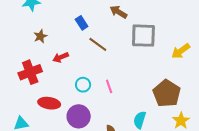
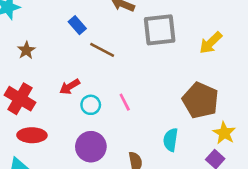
red arrow: (61, 57) -> (70, 87), moved
red cross: (30, 72) -> (20, 99), turned -30
red ellipse: (49, 103) -> (32, 135), moved

